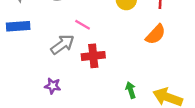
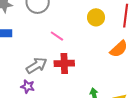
gray arrow: (62, 44) -> (37, 66), moved

